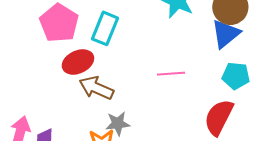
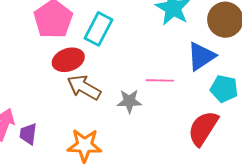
blue triangle: (226, 34) -> (201, 56), moved
gray star: (118, 124) -> (129, 101), moved

